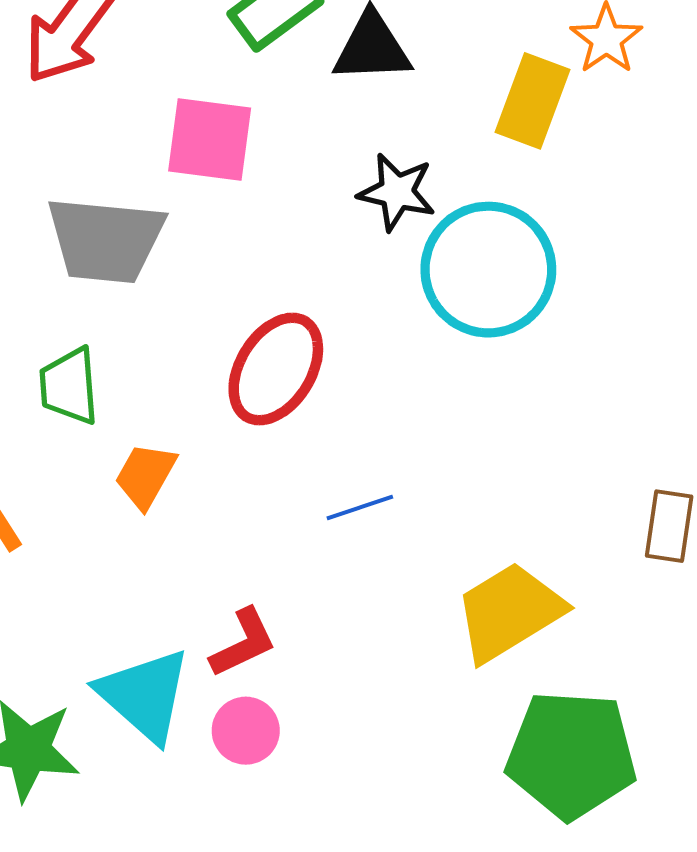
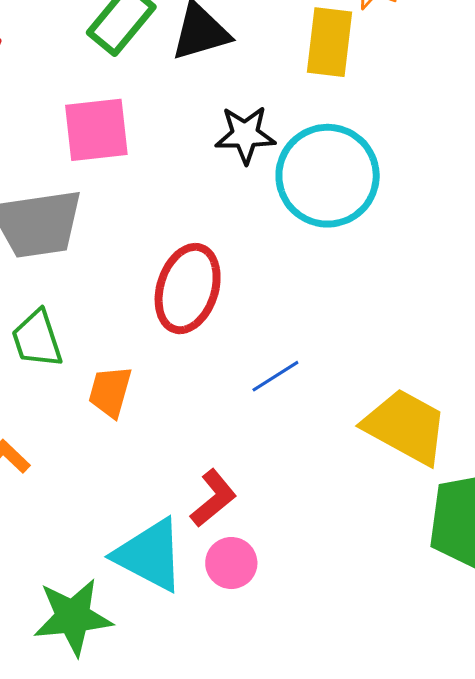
yellow trapezoid: (509, 612) -> (406, 427), turned 74

